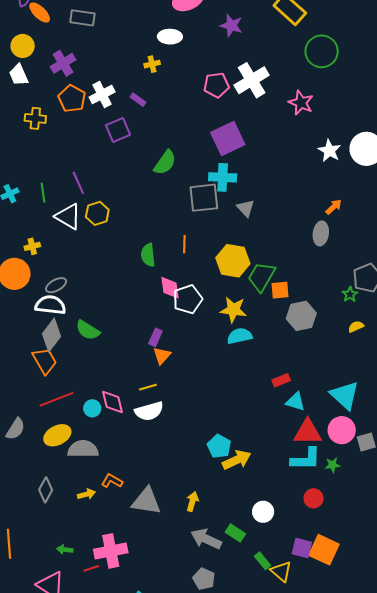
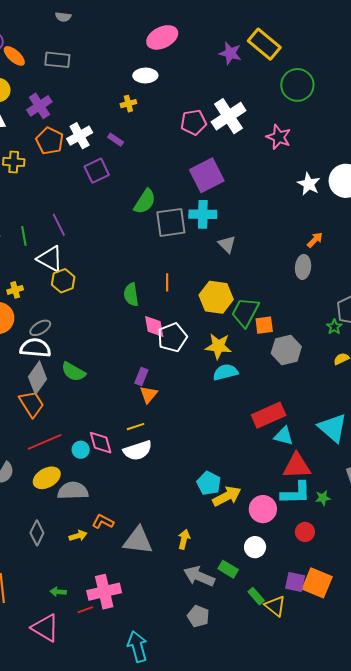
purple star: (231, 26) -> (230, 53), moved
gray square: (204, 198) -> (171, 222), moved
yellow hexagon: (97, 213) -> (63, 281), moved
red rectangle: (281, 380) -> (269, 415), size x1.8
pink circle: (342, 430) -> (263, 509), moved

